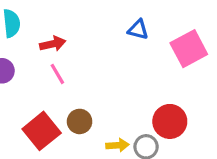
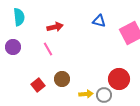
red arrow: (53, 44) -> (55, 27), moved
red square: (42, 131) -> (38, 85), size x0.6

